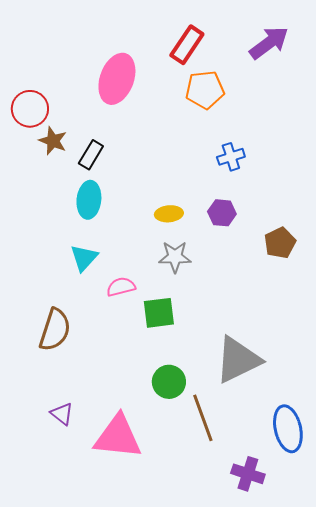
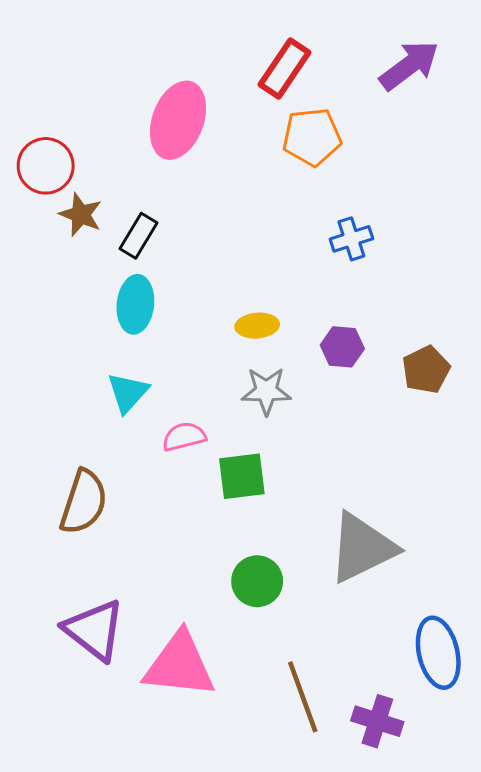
purple hexagon: (222, 213) -> (342, 347), moved
purple triangle: (62, 414) -> (94, 630), size x1.8
brown line: (203, 418) -> (303, 697), moved

